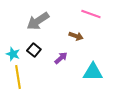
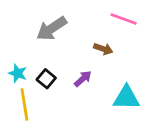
black square: (34, 50) -> (46, 79), moved

